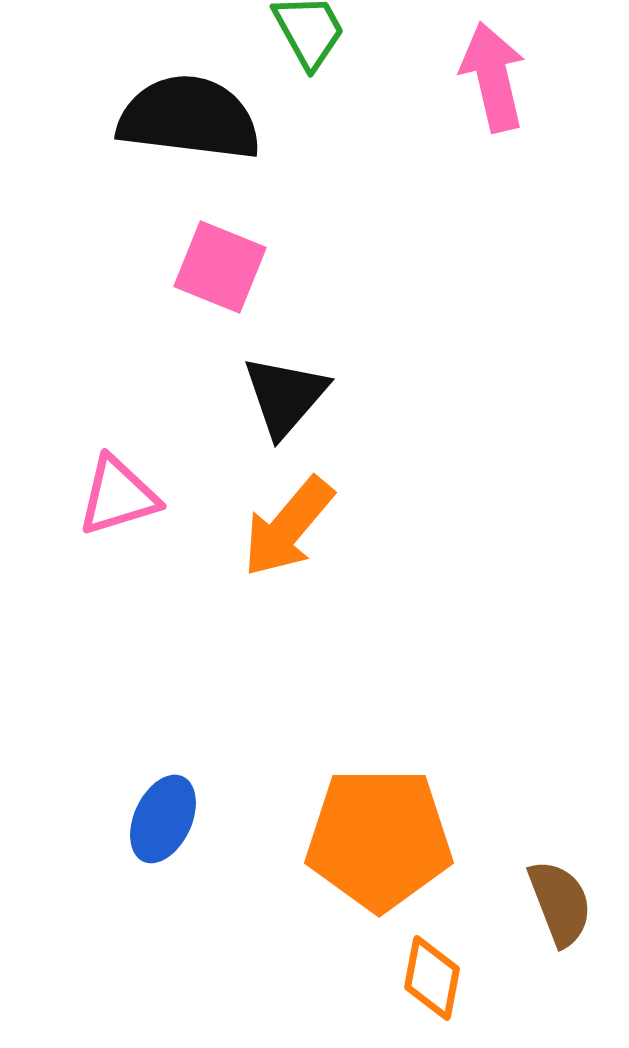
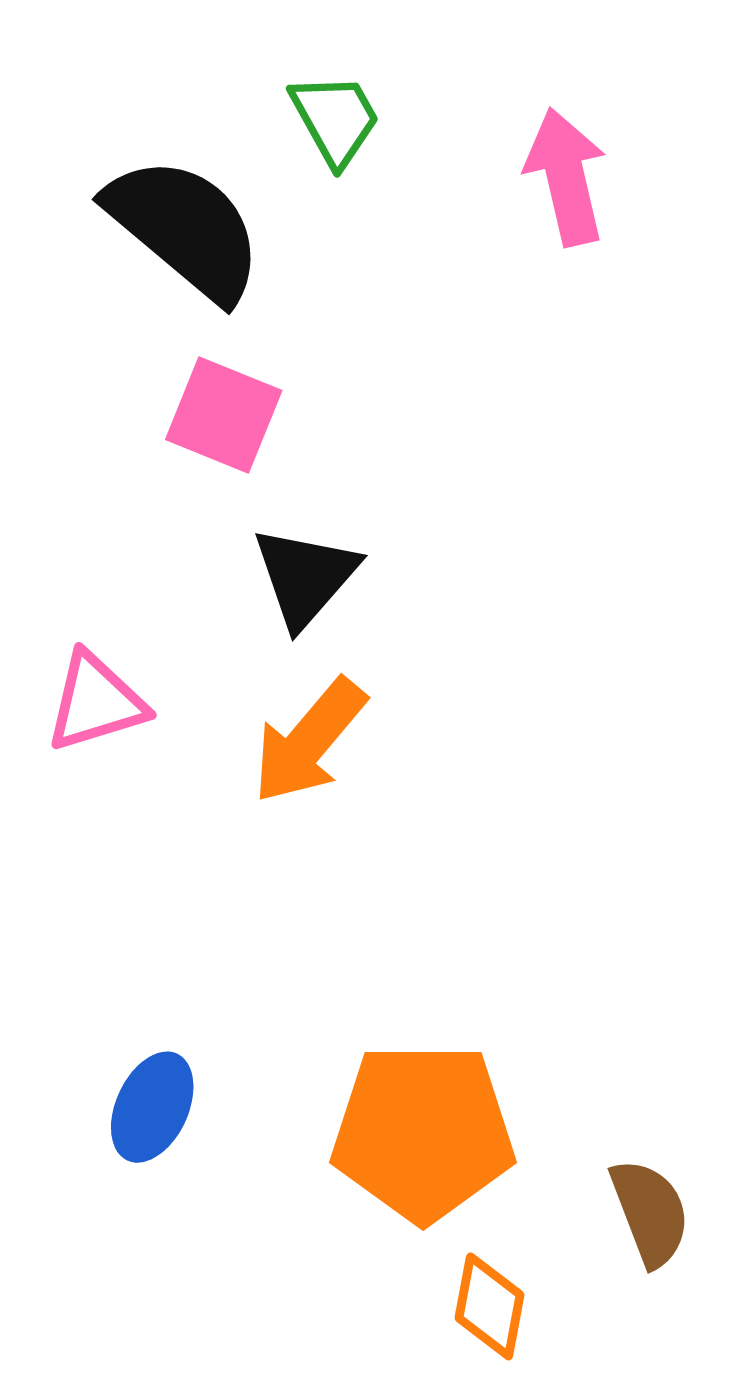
black semicircle: (189, 118) -> (185, 228), turned 33

